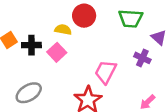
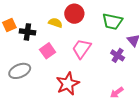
pink square: (57, 52) -> (48, 51), moved
pink trapezoid: (106, 72) -> (82, 49), moved

